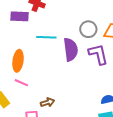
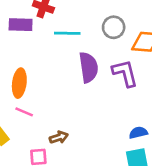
gray circle: (88, 29) -> (114, 27), moved
cyan line: (46, 37) -> (67, 33), moved

